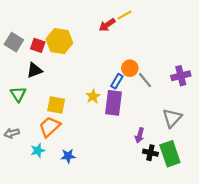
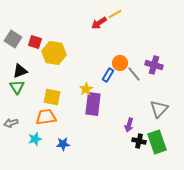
yellow hexagon: (59, 41) -> (54, 53), moved
black triangle: (34, 70) -> (20, 71), moved
purple cross: (181, 76) -> (154, 65), moved, turned 30
purple rectangle: (114, 103) -> (93, 104), moved
orange trapezoid: (50, 127) -> (46, 117), turned 35

